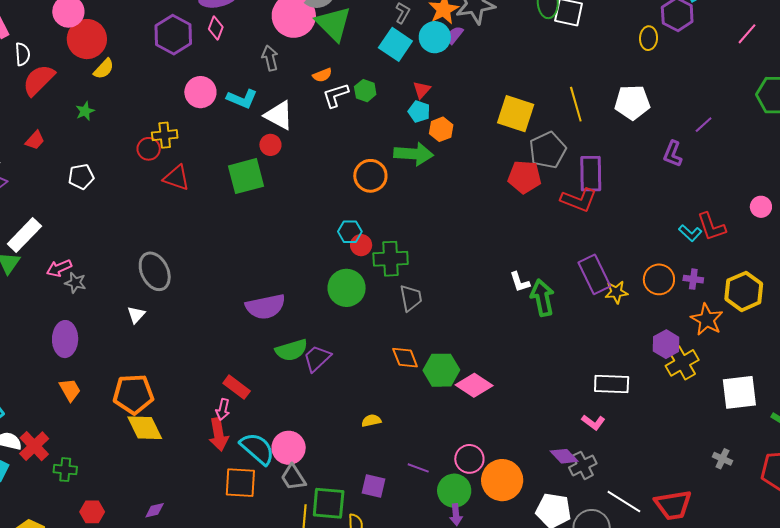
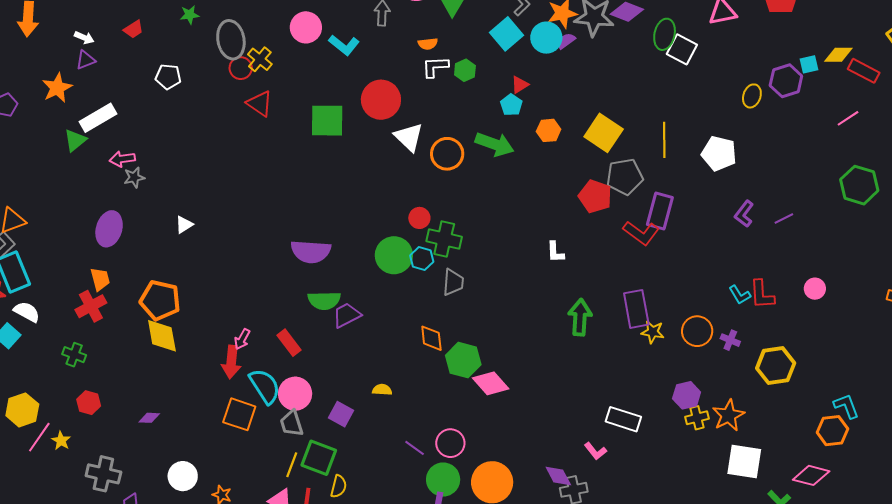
white triangle: (279, 115) -> (409, 137), moved
purple line: (704, 125) -> (784, 218), moved
orange hexagon: (441, 129) -> (549, 130), moved
yellow cross: (165, 135) -> (260, 59), turned 30
red circle: (270, 145) -> (381, 100), moved, size x1.8
cyan hexagon: (350, 232) -> (422, 259), moved
gray ellipse: (155, 271) -> (231, 40), moved
white L-shape: (520, 282) -> (555, 252), moved
gray star: (75, 283) -> (134, 177), turned 30
orange star: (707, 320) -> (729, 415), moved
yellow cross: (682, 363) -> (697, 418), size x0.7
red rectangle: (237, 387) -> (289, 343), moved
red cross: (34, 446) -> (91, 306), moved
pink circle: (469, 459) -> (450, 443), moved
purple square: (373, 486) -> (341, 414), moved

